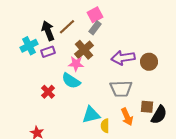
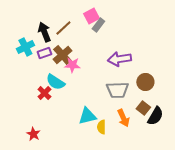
gray rectangle: (95, 28) -> (98, 25), moved
brown cross: (84, 50) -> (62, 55), moved
brown circle: (149, 62) -> (145, 82), moved
cyan semicircle: (71, 81) -> (55, 82), moved
brown square: (147, 107) -> (143, 108), turned 32

